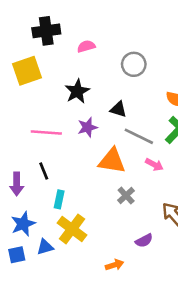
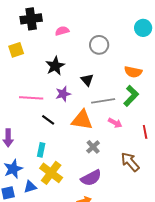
yellow square: (27, 71) -> (16, 50), size x0.7
black triangle: (118, 109) -> (87, 80), turned 32
gray line: (139, 136) -> (103, 101), turned -35
black line: (44, 171) -> (48, 120), moved, turned -32
purple semicircle: (144, 241) -> (91, 178), moved, size x1.5

